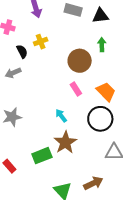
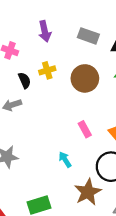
brown circle: (80, 61) -> (85, 78), moved
brown star: (65, 142) -> (88, 192), moved

